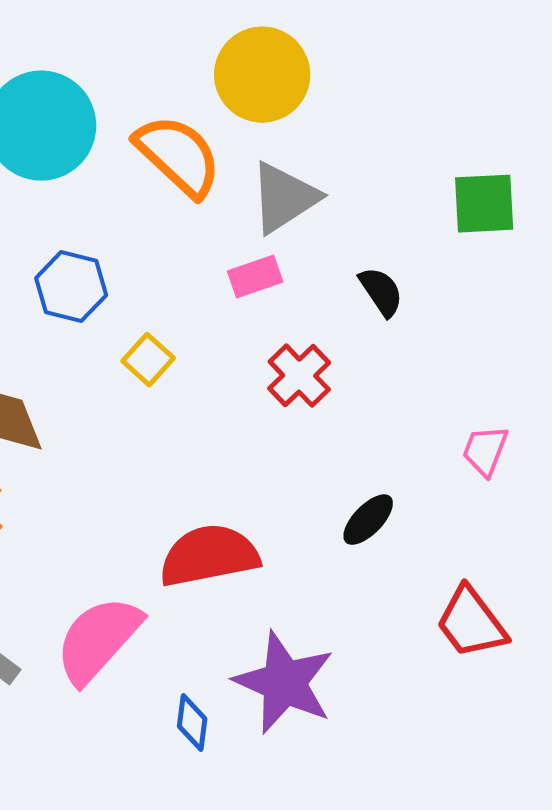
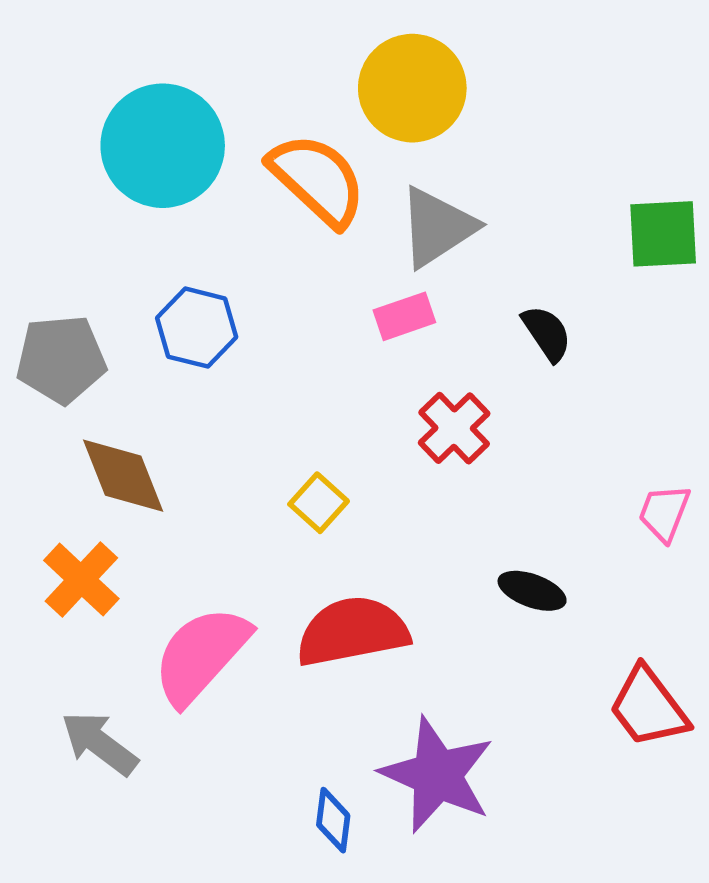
yellow square: (148, 360) -> (319, 503), moved
black ellipse: (368, 520) -> (532, 591), turned 66
pink semicircle: (98, 640) -> (201, 655), moved

